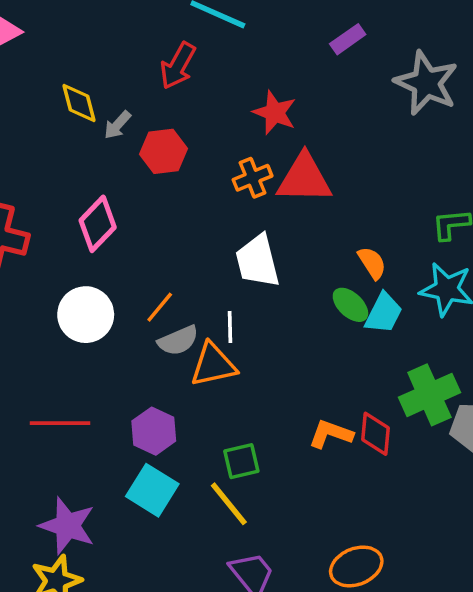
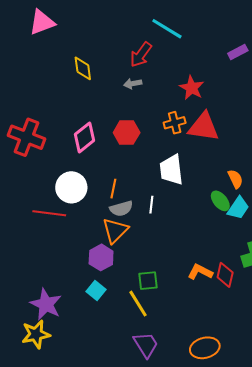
gray arrow: (117, 125) -> (133, 84), moved, turned 30
red hexagon: (164, 151) -> (127, 133), moved
orange line: (160, 307) -> (113, 189), turned -36
orange triangle: (213, 365) -> (115, 231), moved, turned -40
red line: (60, 423) -> (49, 213), moved
cyan square: (152, 490) -> (96, 290), size x0.7

